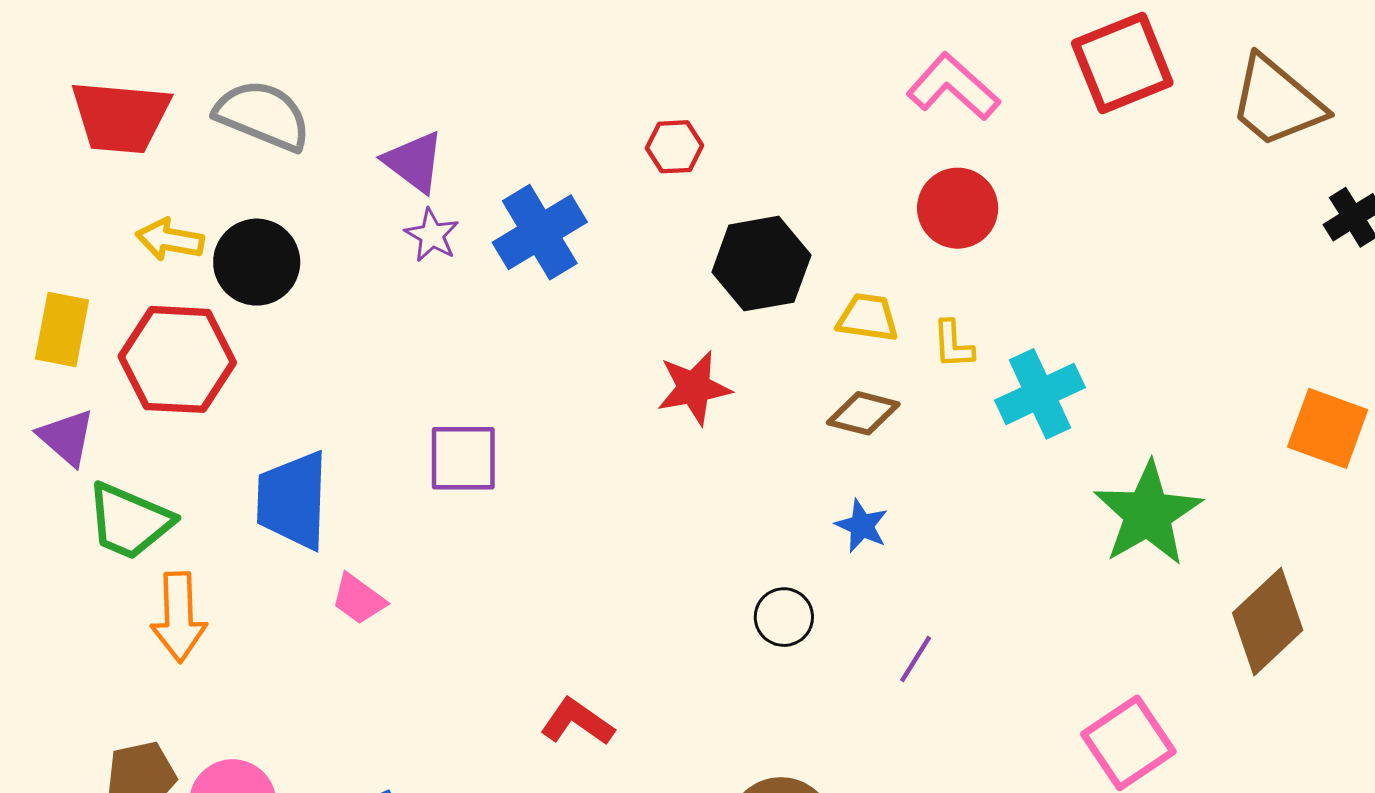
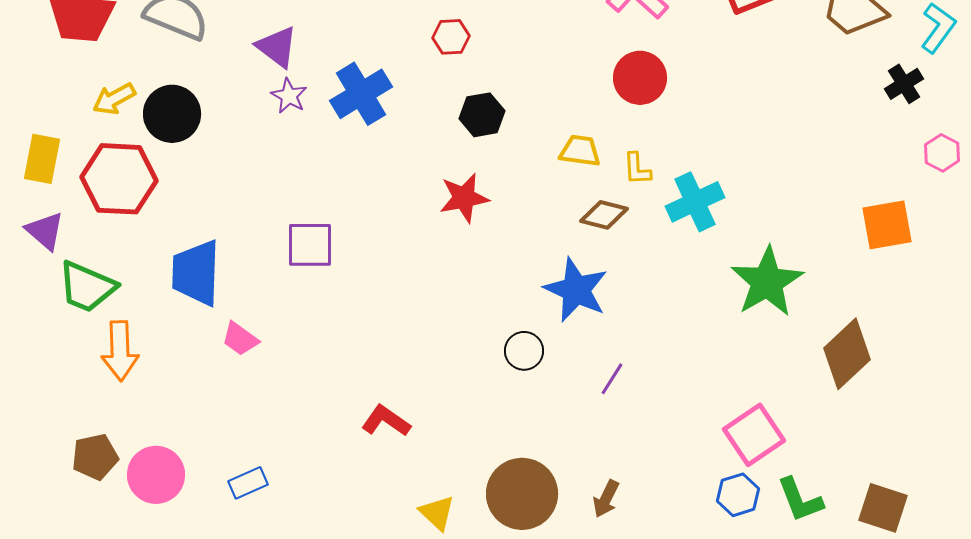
yellow arrow: (170, 240) -> (114, 99), turned -39
black hexagon: (761, 264) -> (482, 115), moved, size x0.7
brown diamond: (863, 413) -> (604, 215), moved
orange square: (1328, 428) -> (887, 225), turned -30
blue star: (862, 526) -> (576, 290), size x1.8

